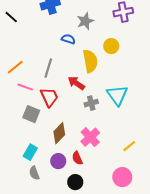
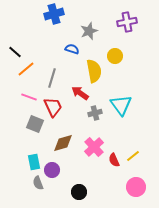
black line: (11, 17) -> (15, 52), moved
orange line: (15, 67) -> (26, 69), moved
brown diamond: (59, 133) -> (63, 143), turned 30
cyan rectangle: (30, 152) -> (34, 162), turned -42
red semicircle: (77, 158) -> (114, 160), moved
purple circle: (58, 161) -> (52, 170), moved
pink circle: (122, 177) -> (136, 187), moved

